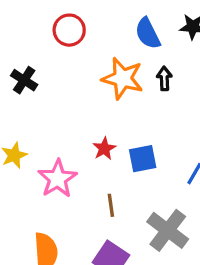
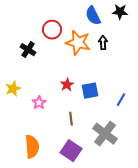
red circle: (69, 30) -> (52, 30), moved
black cross: (24, 80) -> (28, 50), moved
pink star: (57, 179) -> (39, 103), size x0.6

